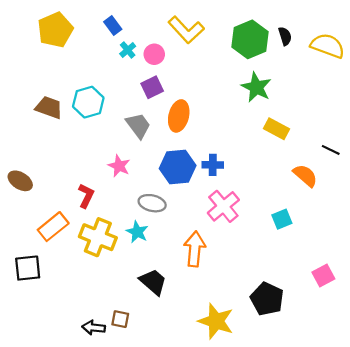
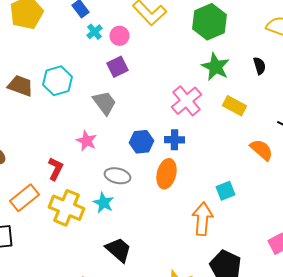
black semicircle: (285, 36) -> (260, 66), moved
orange ellipse: (179, 116) -> (166, 174), moved
blue hexagon: (178, 167) -> (142, 142), size x0.7
pink cross: (223, 206) -> (186, 101), moved
cyan square: (282, 219) -> (226, 191), moved
orange arrow: (195, 249) -> (202, 219), moved

